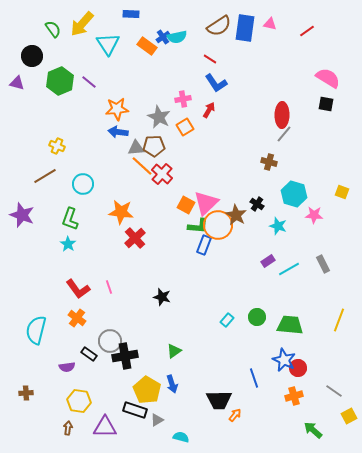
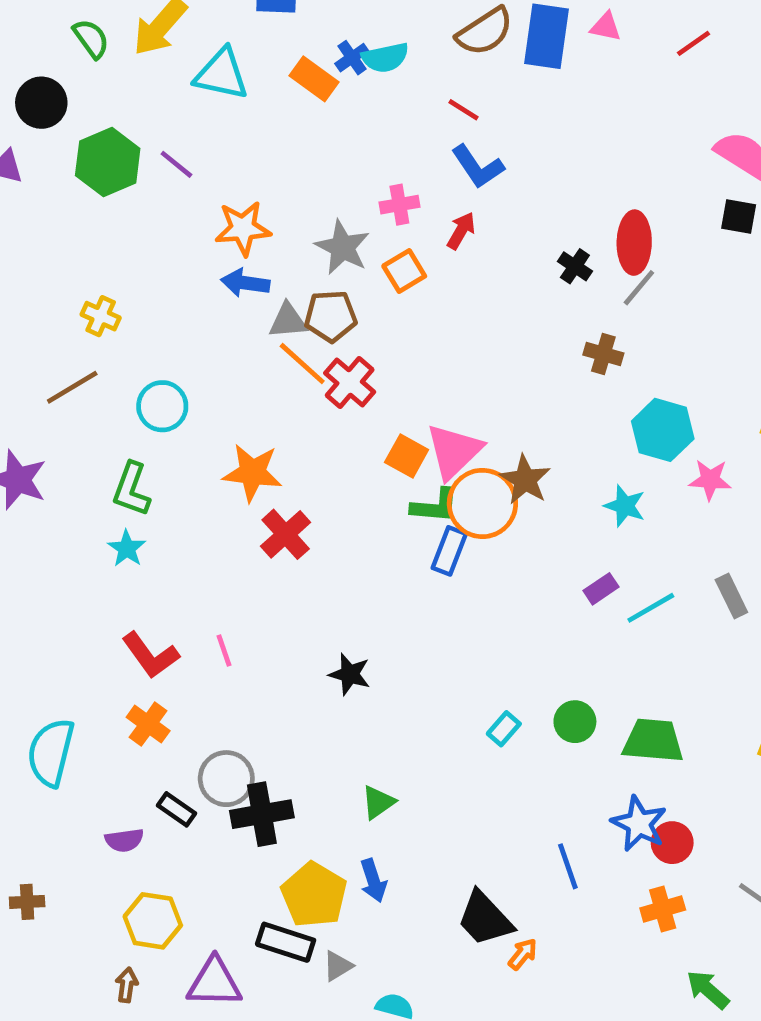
cyan triangle: (108, 44) -> (222, 74), turned -45
black cross: (257, 204) -> (575, 266), moved
black trapezoid: (219, 400) -> (485, 918), turned 48

